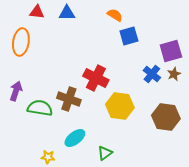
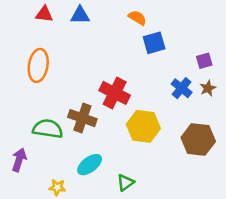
orange ellipse: (21, 42) -> (38, 65), moved
purple square: (171, 51) -> (204, 61), size x0.6
purple arrow: (16, 91) -> (19, 160), moved

